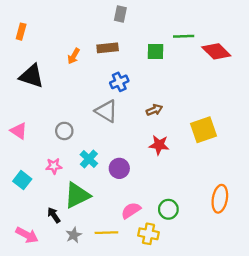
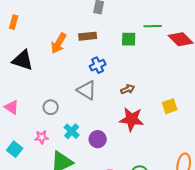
orange arrow: (74, 56) -> (59, 43), size x1.5
yellow square: (203, 130) -> (170, 106), size x0.7
red star: (159, 145) -> (132, 119), size x1.4

